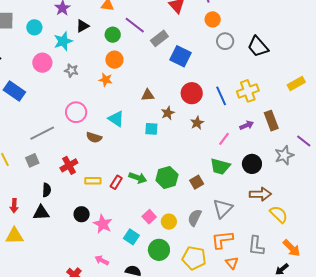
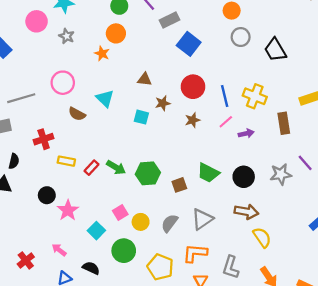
yellow cross: (248, 91) -> (255, 96), turned 30
brown rectangle: (271, 121) -> (284, 123), moved
pink line: (224, 139) -> (226, 122), moved

